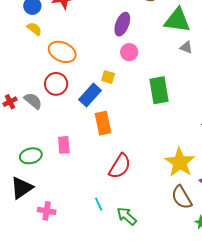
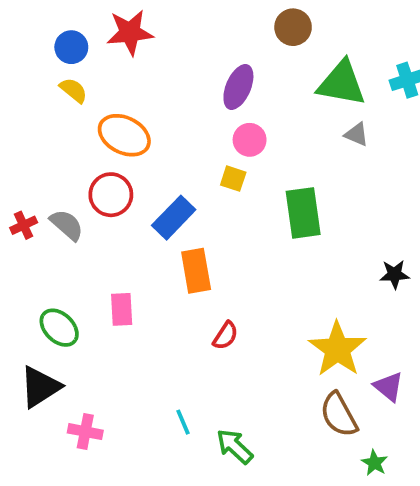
yellow square: (108, 77) -> (233, 179), moved
green ellipse: (31, 156) -> (59, 328), turned 55
red semicircle: (120, 166) -> (226, 336), moved, size x0.6

